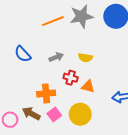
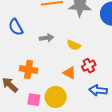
red cross: (71, 78) -> (89, 66), moved, turned 32
pink square: (54, 115) -> (34, 100), moved, turned 32

